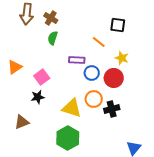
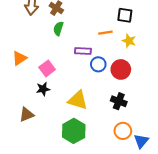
orange line: (99, 42) -> (105, 33), turned -48
yellow star: (122, 58) -> (129, 41), moved
orange circle: (94, 99) -> (123, 131), moved
black cross: (112, 109) -> (119, 101), turned 35

